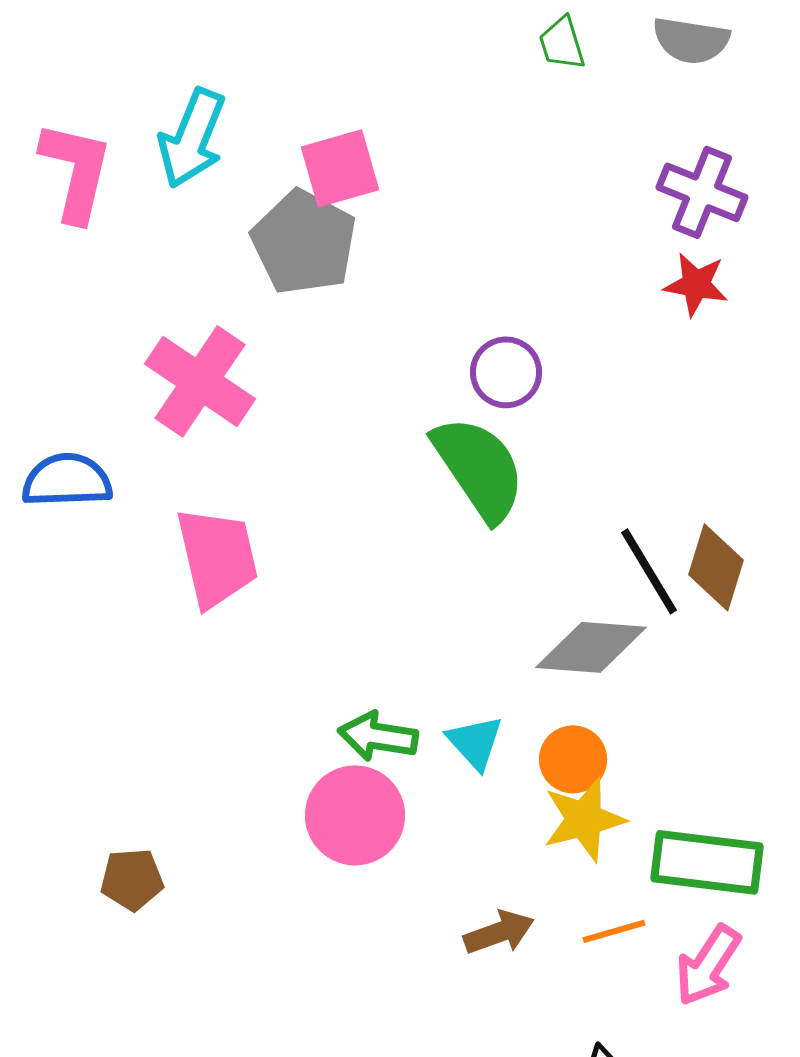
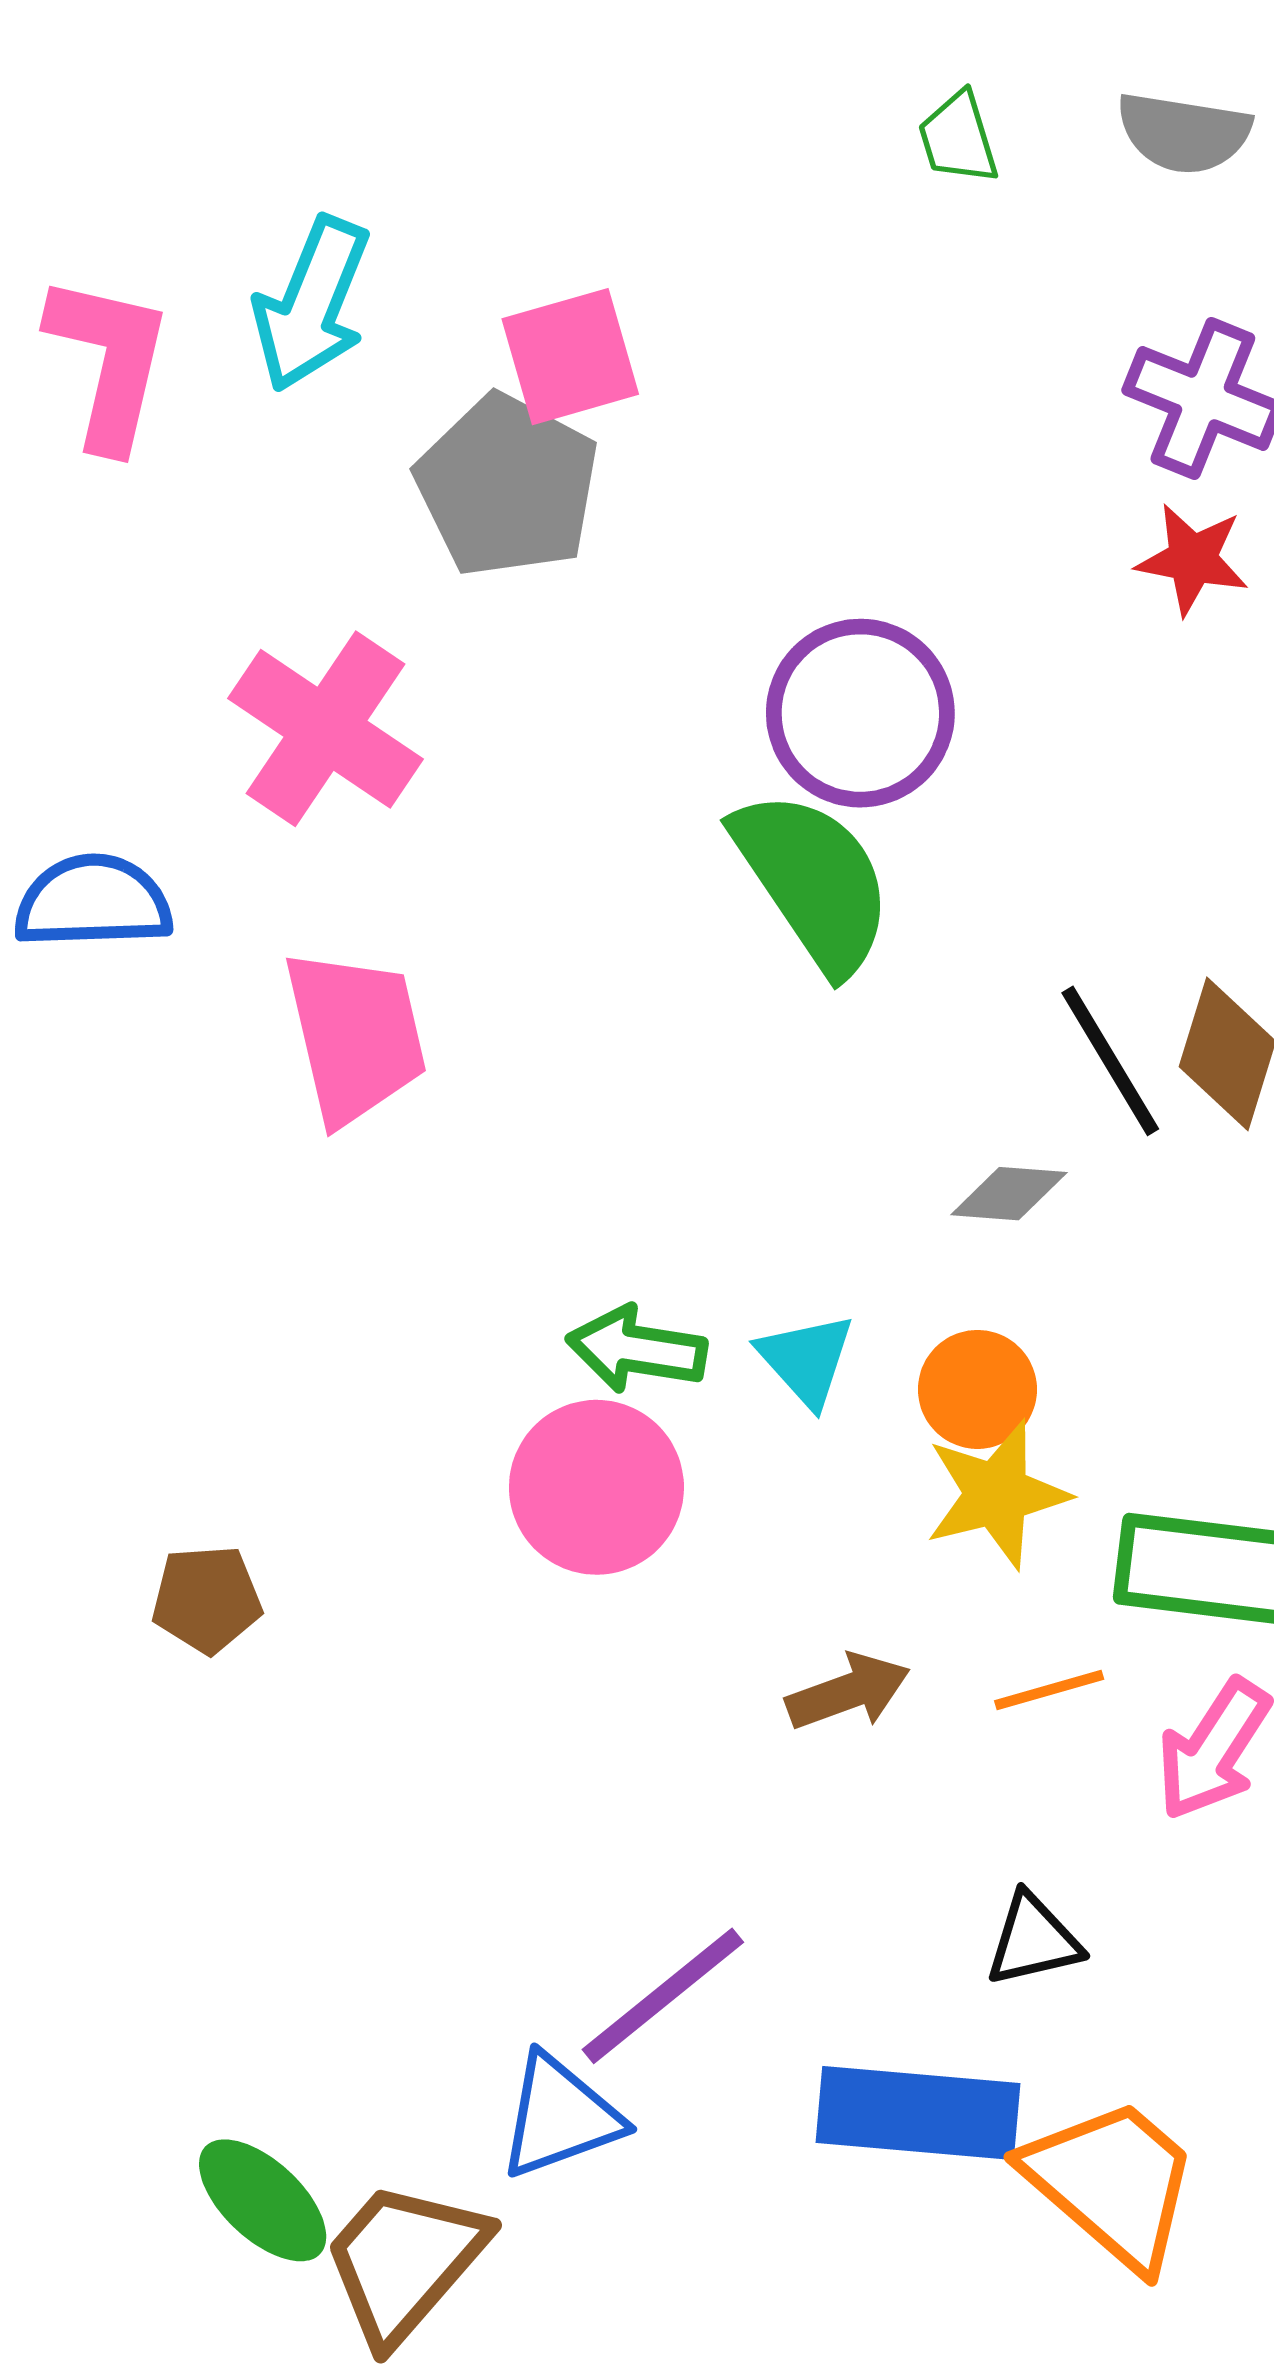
purple circle: (506, 372) -> (860, 713), size x1.5
gray diamond: (591, 647) -> (1009, 1194), size x0.6

